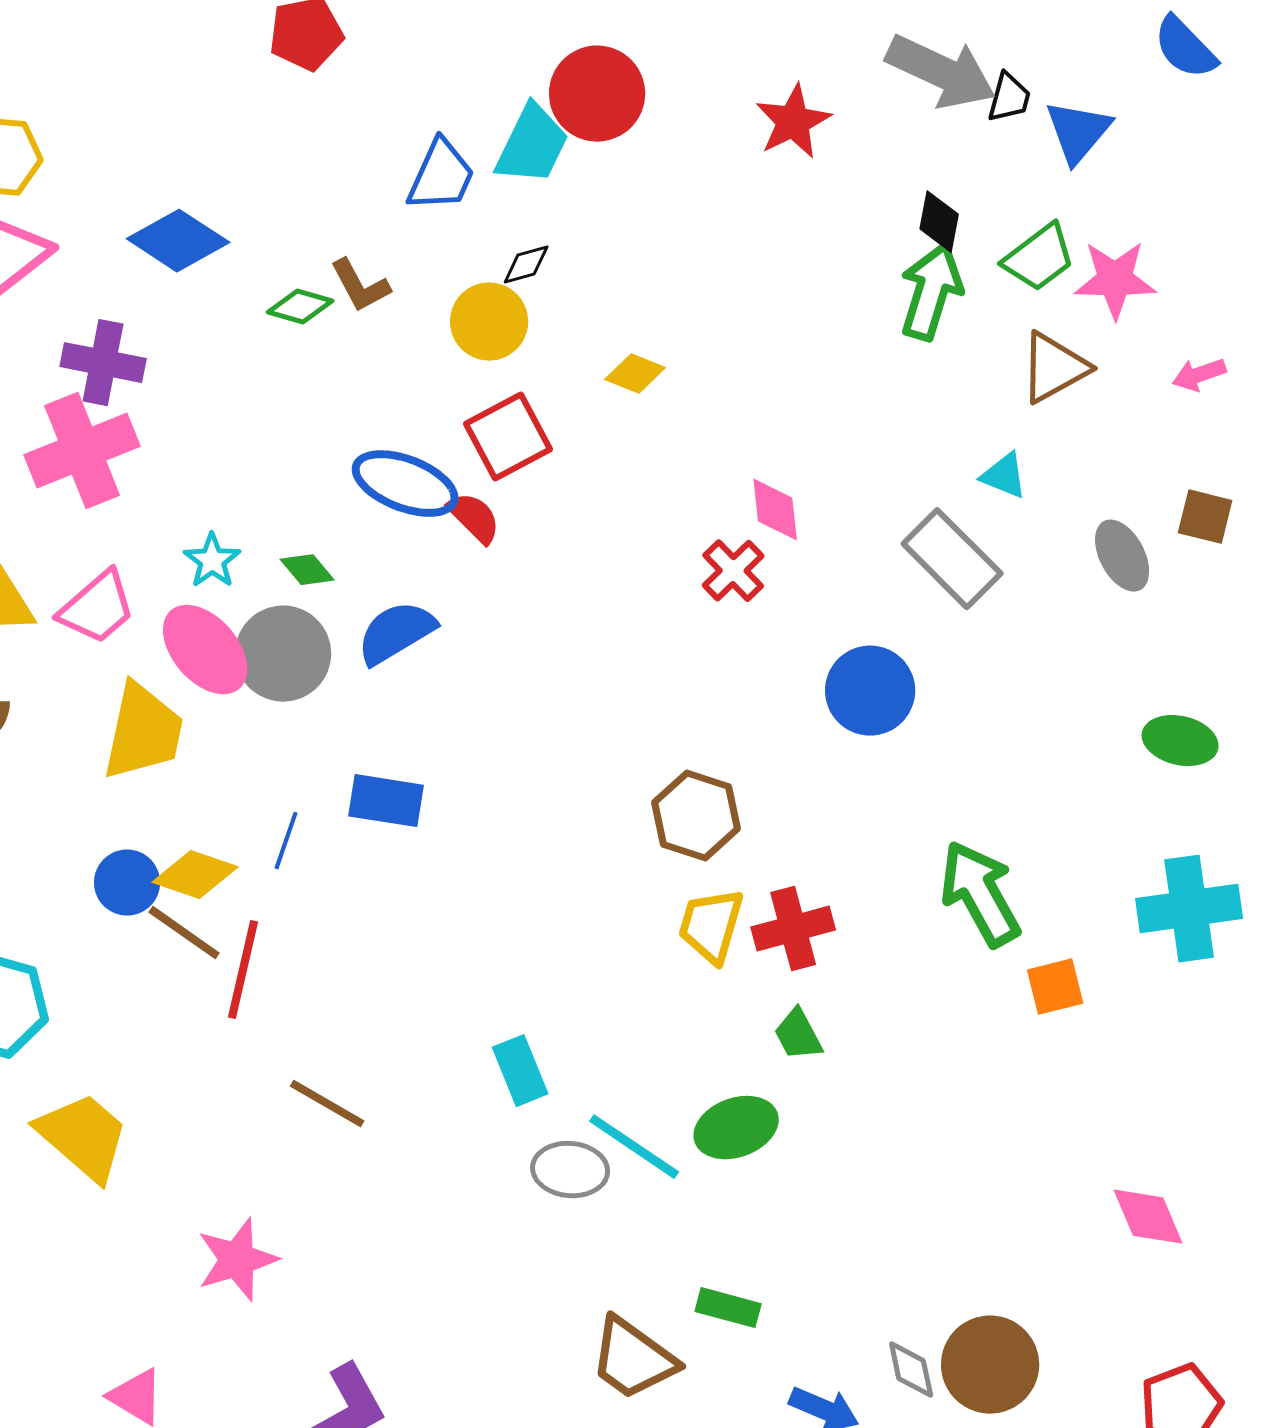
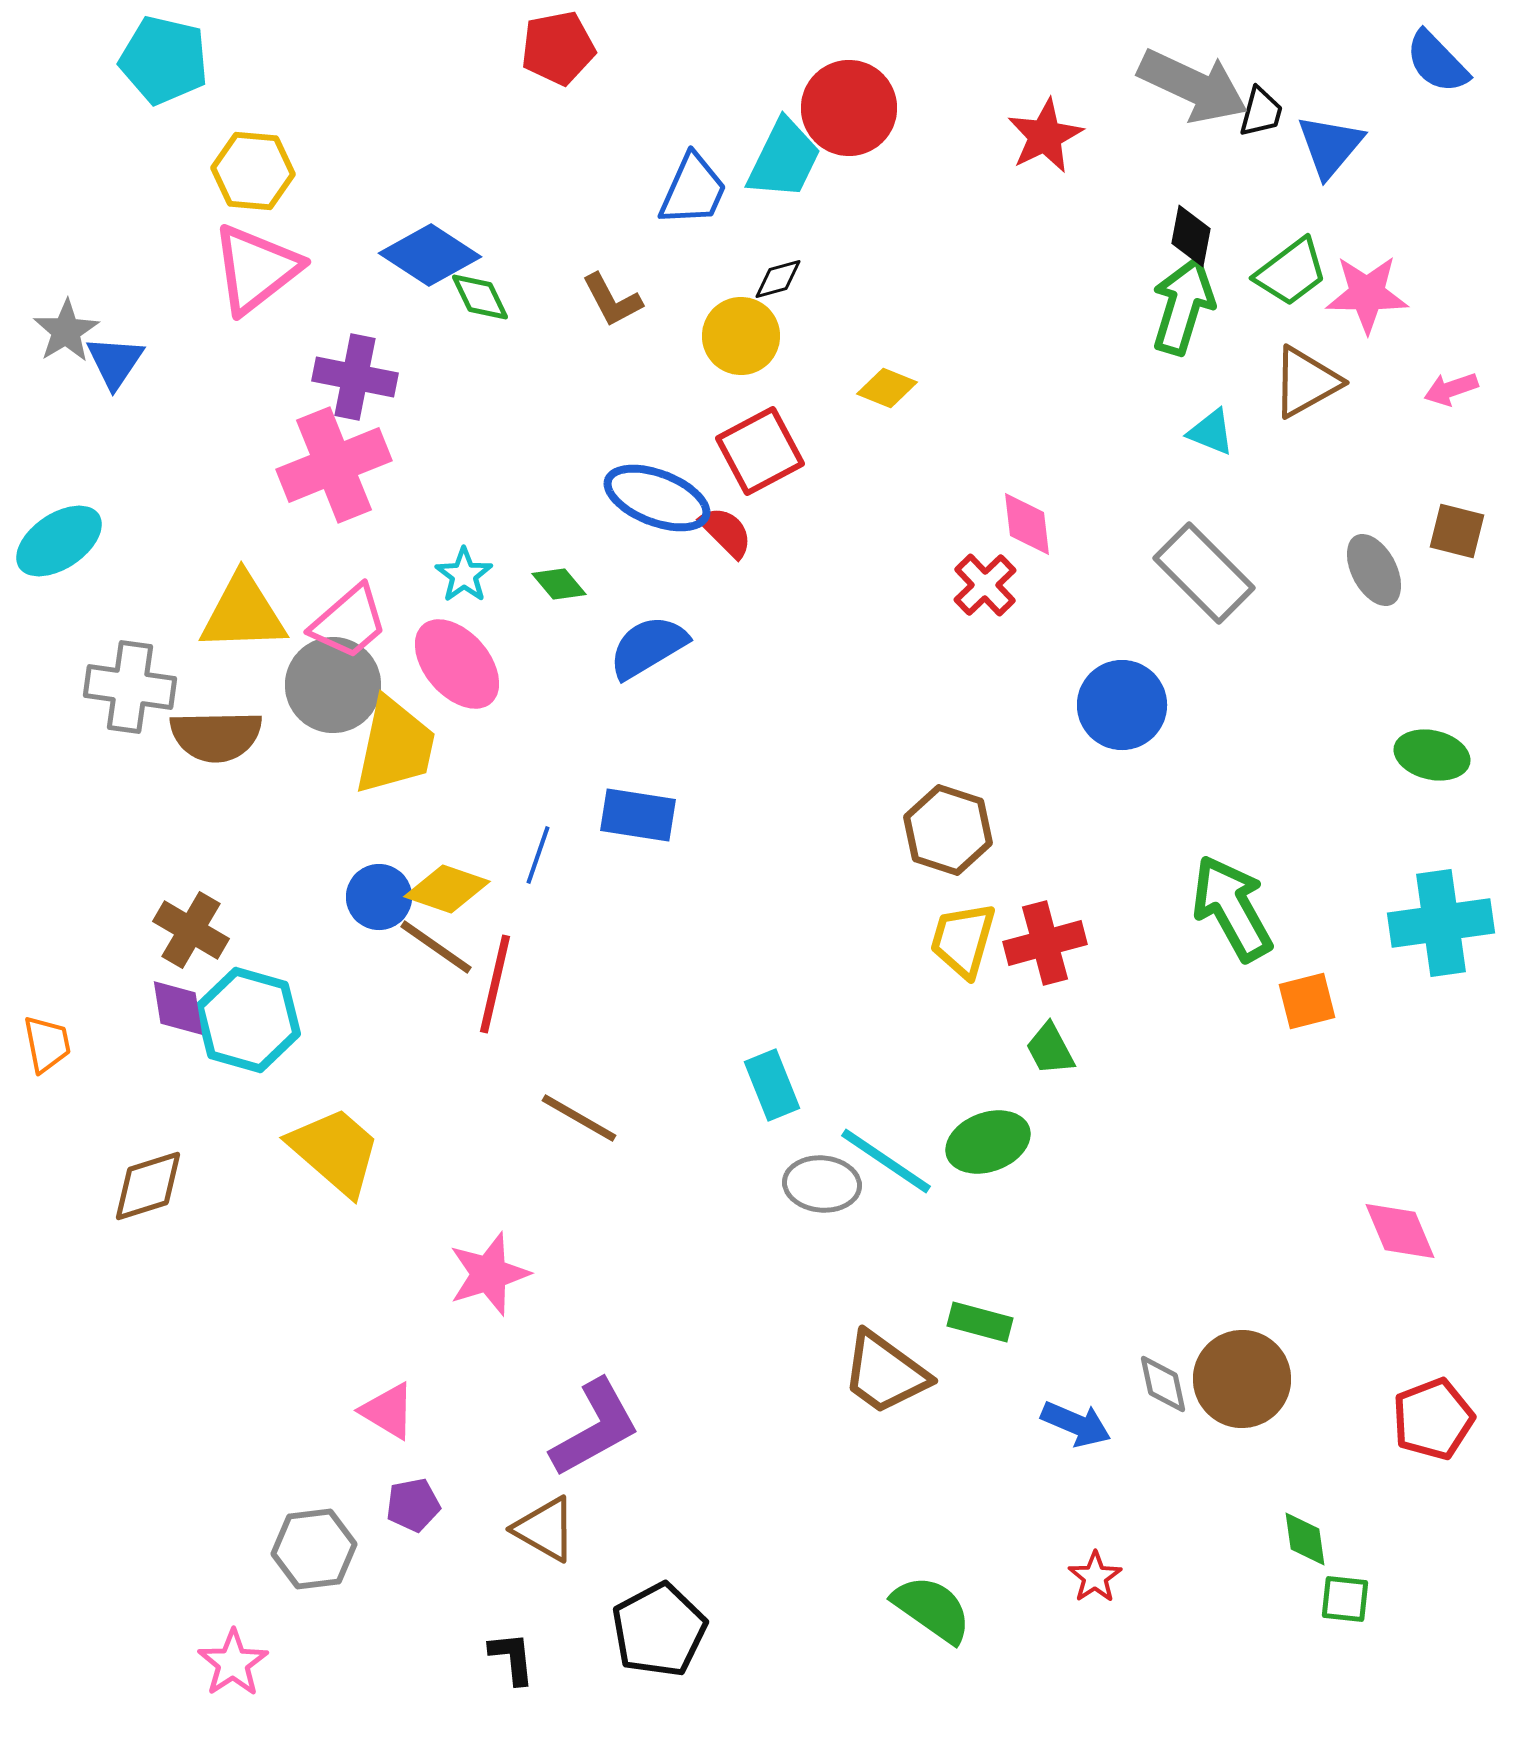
green diamond: (300, 307) -> (480, 297), moved, turned 48
cyan triangle: (1004, 476) -> (1211, 432), moved
gray circle: (283, 654) -> (333, 685), moved

